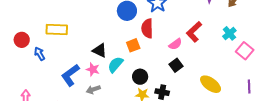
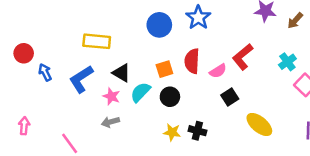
red semicircle: (147, 28) -> (192, 61), moved
yellow rectangle: (57, 29) -> (97, 41), moved
black square: (176, 65) -> (230, 97), moved
blue L-shape: (70, 75) -> (81, 79), moved
black circle: (140, 77) -> (170, 97), moved

